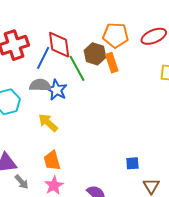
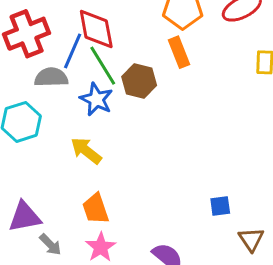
brown hexagon: (95, 54) -> (139, 81), moved
green line: (77, 68) -> (103, 66), moved
gray semicircle: (40, 85) -> (51, 77), moved

